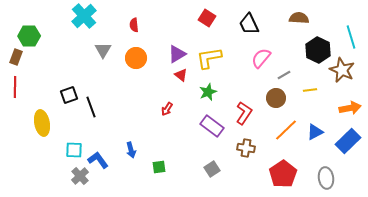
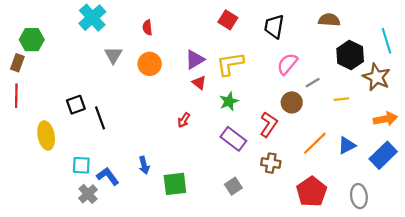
black trapezoid: (249, 24) -> (274, 26), turned 35
brown circle: (276, 98) -> (292, 102), moved
green square: (159, 167) -> (175, 184), size x1.6

